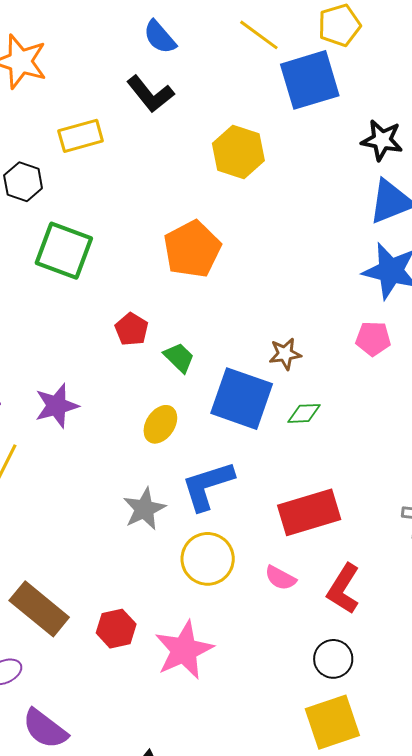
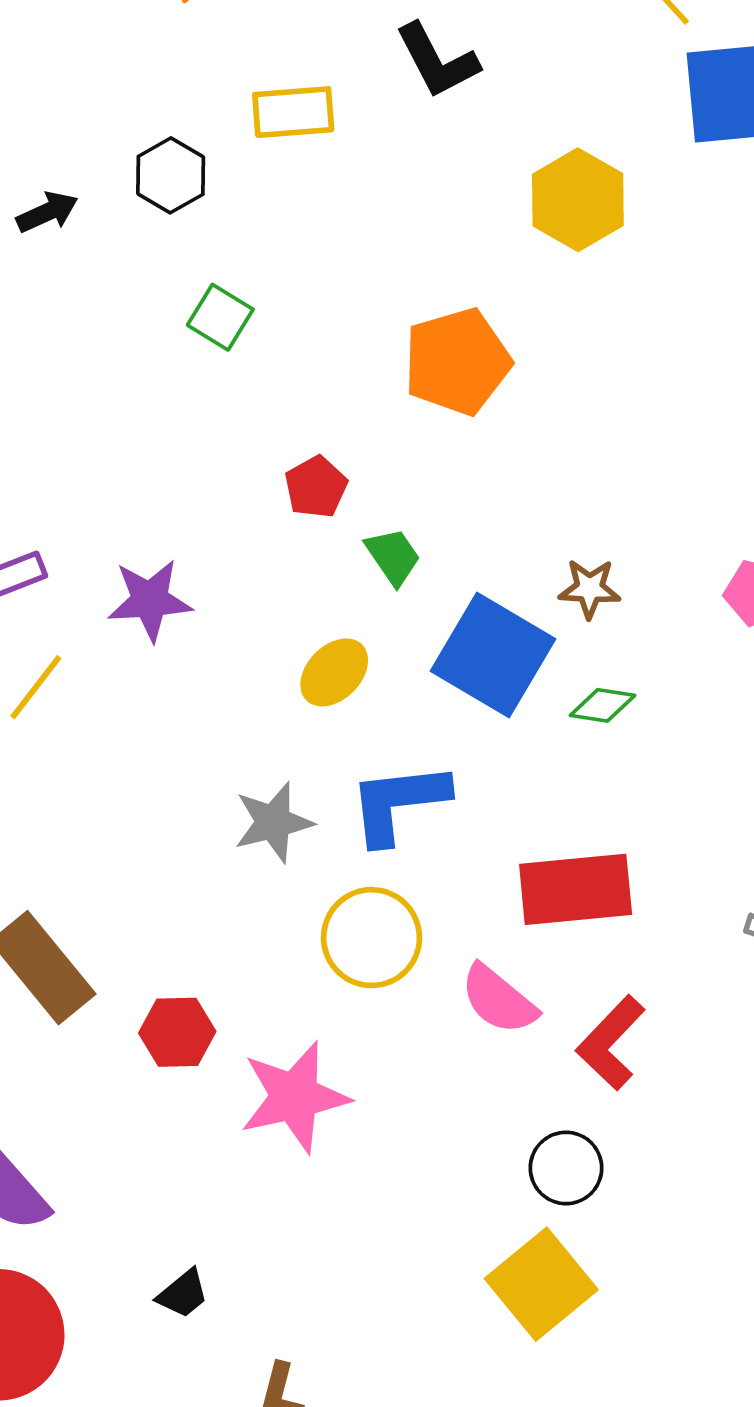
green square: (64, 251) -> (220, 317), size x0.6
pink semicircle: (280, 578) -> (499, 1000), size x1.4
yellow square: (332, 722) -> (541, 1284), turned -32

